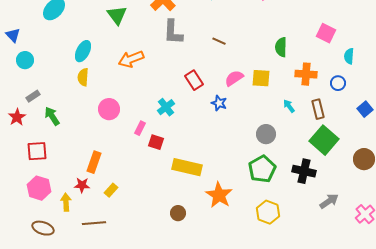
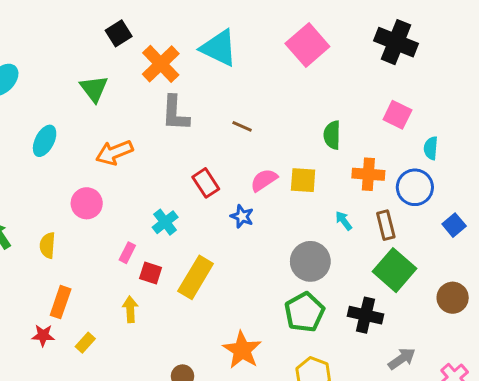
yellow semicircle: (83, 77) -> (47, 245), moved
blue circle: (338, 83) -> (415, 187), size x1.6
pink circle: (109, 109) -> (87, 203), moved
gray circle: (266, 134) -> (310, 261), size x1.4
yellow rectangle: (187, 167) -> (196, 277), moved, turned -72
yellow arrow: (66, 202) -> (130, 309), moved

